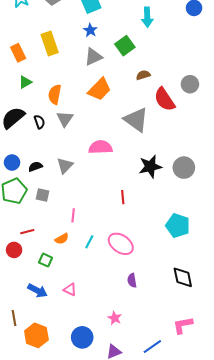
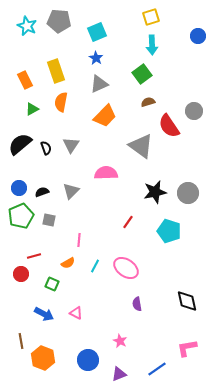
green square: (125, 46) -> (142, 74), moved
orange semicircle: (55, 94) -> (61, 102), moved
red line: (123, 197) -> (128, 222), turned 40
cyan pentagon: (178, 226) -> (169, 231), moved

